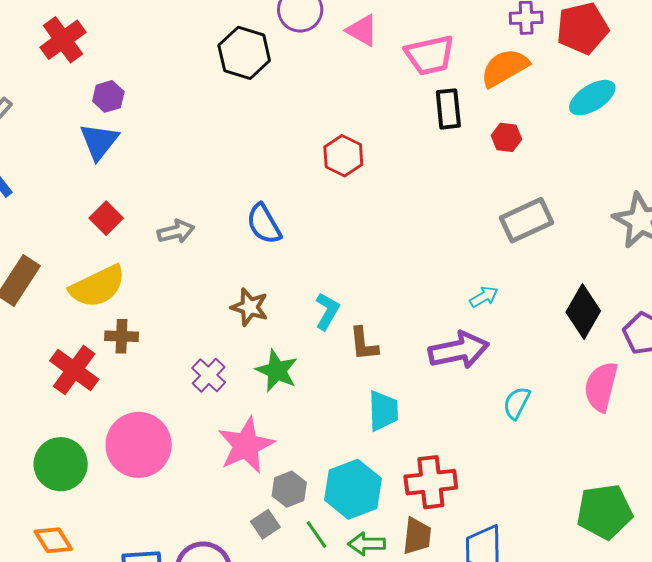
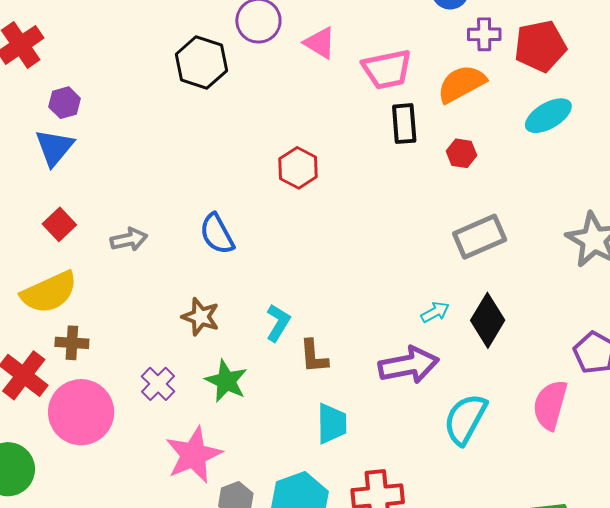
black diamond: (583, 312) -> (488, 320), moved
cyan semicircle: (517, 403) -> (465, 419), size x1.6
pink circle: (139, 445) -> (81, 412), moved

